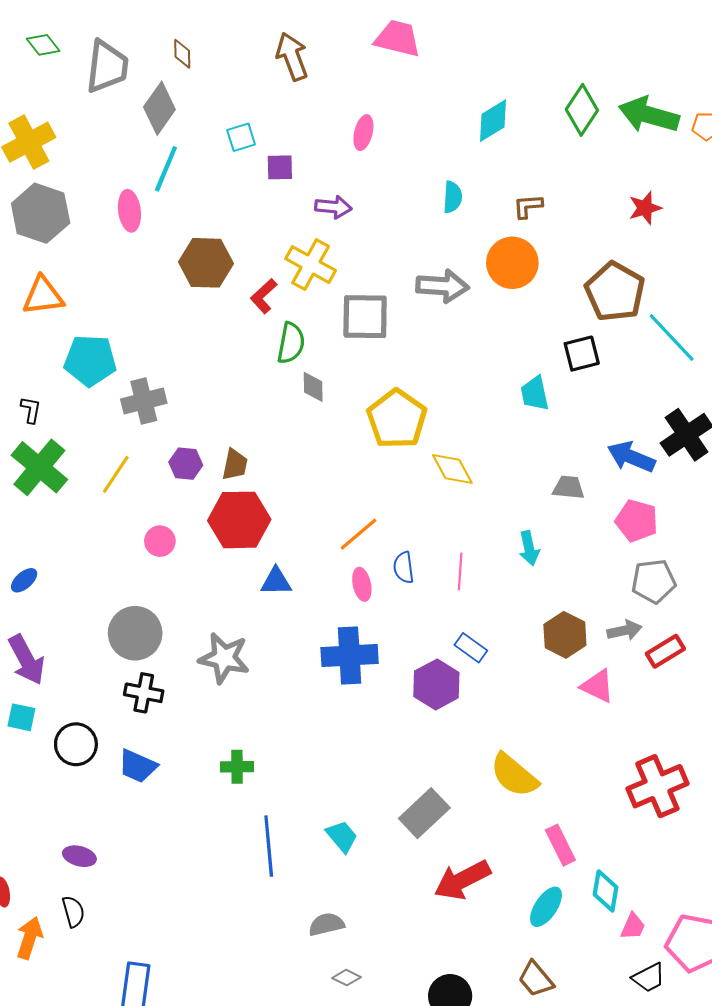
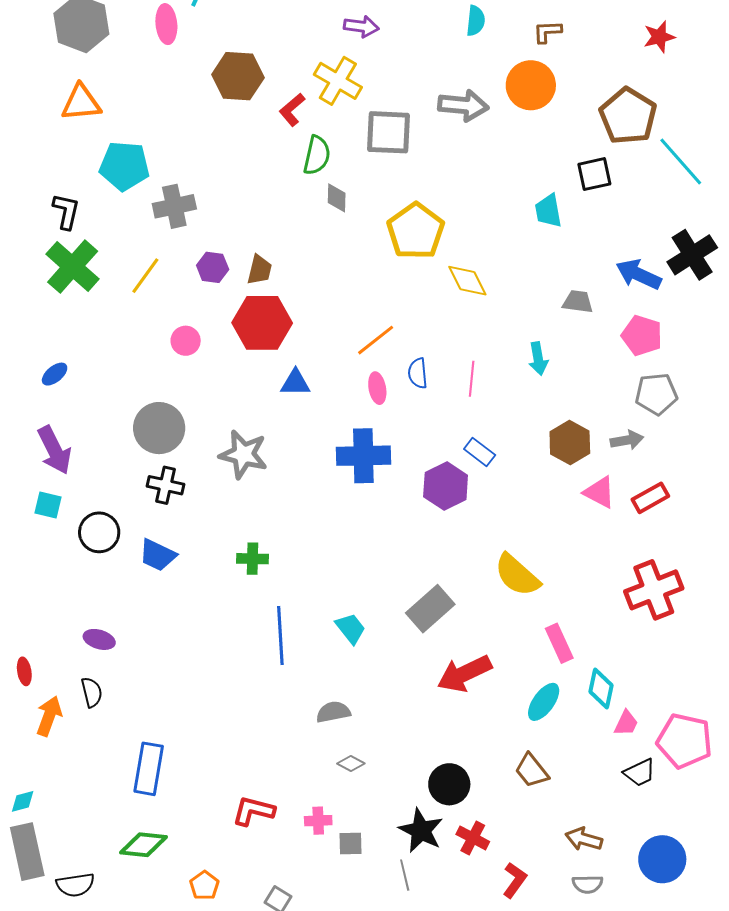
black L-shape: (31, 410) -> (66, 211), size x1.4
red rectangle: (665, 651) -> (650, 498), moved

